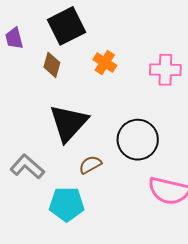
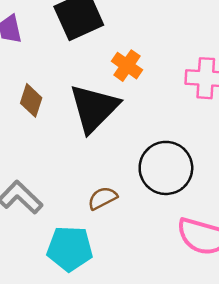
brown diamond: (52, 65) -> (31, 100), moved
black triangle: (69, 123) -> (94, 108), moved

